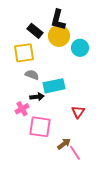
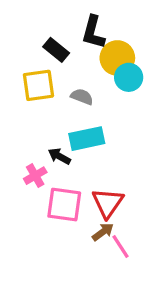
yellow circle: (59, 36) -> (117, 58), moved
gray semicircle: (32, 75) -> (82, 97), moved
black arrow: (37, 97) -> (59, 156), turned -144
red triangle: (78, 112) -> (108, 203), moved, size x1.5

